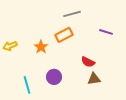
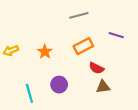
orange rectangle: (64, 35) -> (83, 46), moved

